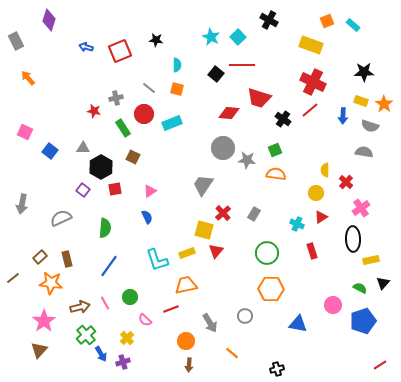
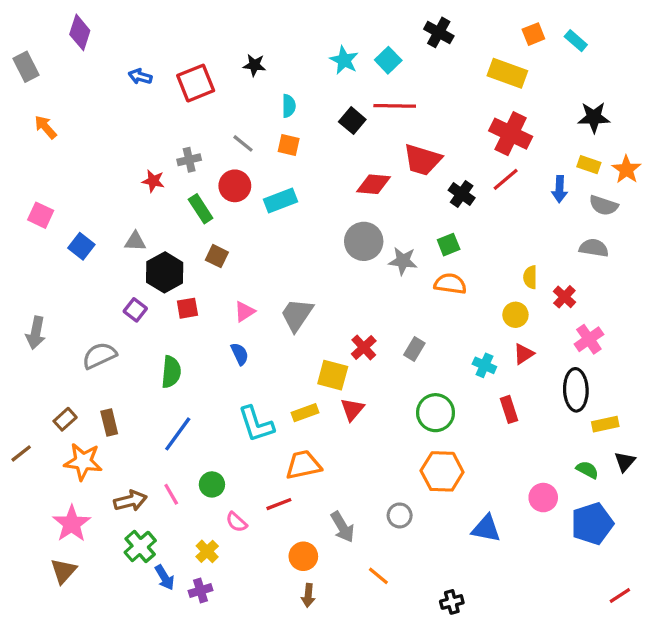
gray trapezoid: (203, 185) -> (297, 315), moved

